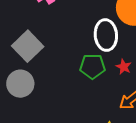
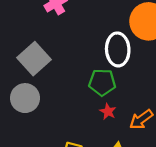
red star: (124, 67) -> (108, 111), moved

